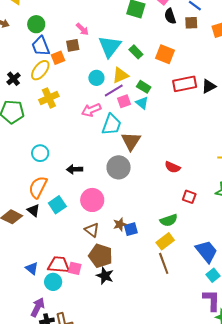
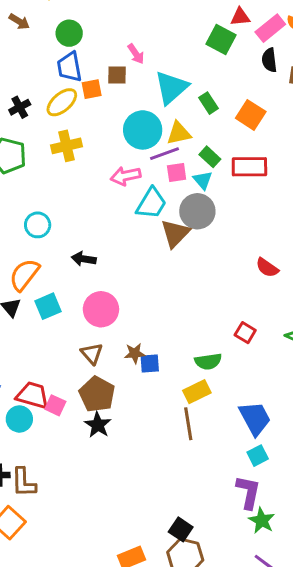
cyan circle: (96, 78) -> (143, 130), size x1.6
red rectangle: (185, 84) -> (249, 167), moved
gray circle: (119, 167) -> (197, 211), moved
red semicircle: (173, 167) -> (267, 268), moved

